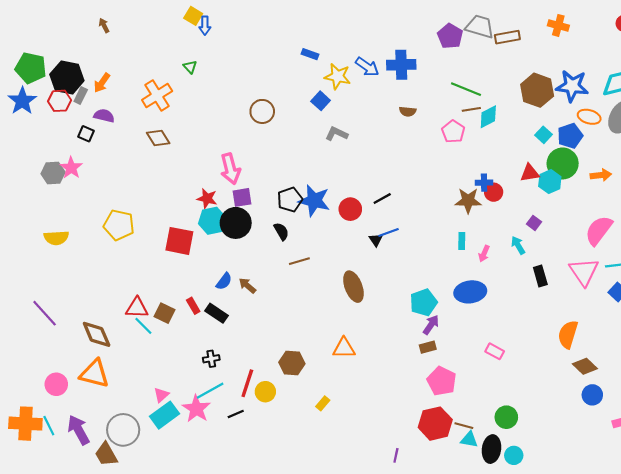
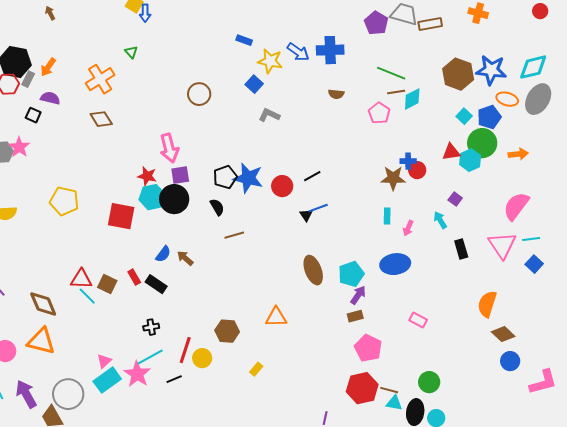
brown ellipse: (353, 287) -> (313, 270), moved

